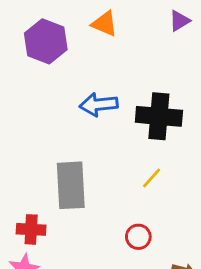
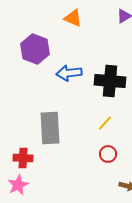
purple hexagon: (46, 41) -> (35, 49), moved
red circle: (138, 237) -> (108, 154), moved

